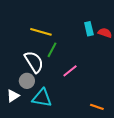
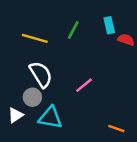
cyan rectangle: (89, 29) -> (109, 25), moved
yellow line: (41, 32) -> (35, 38), moved
green line: (52, 50) -> (73, 30), moved

